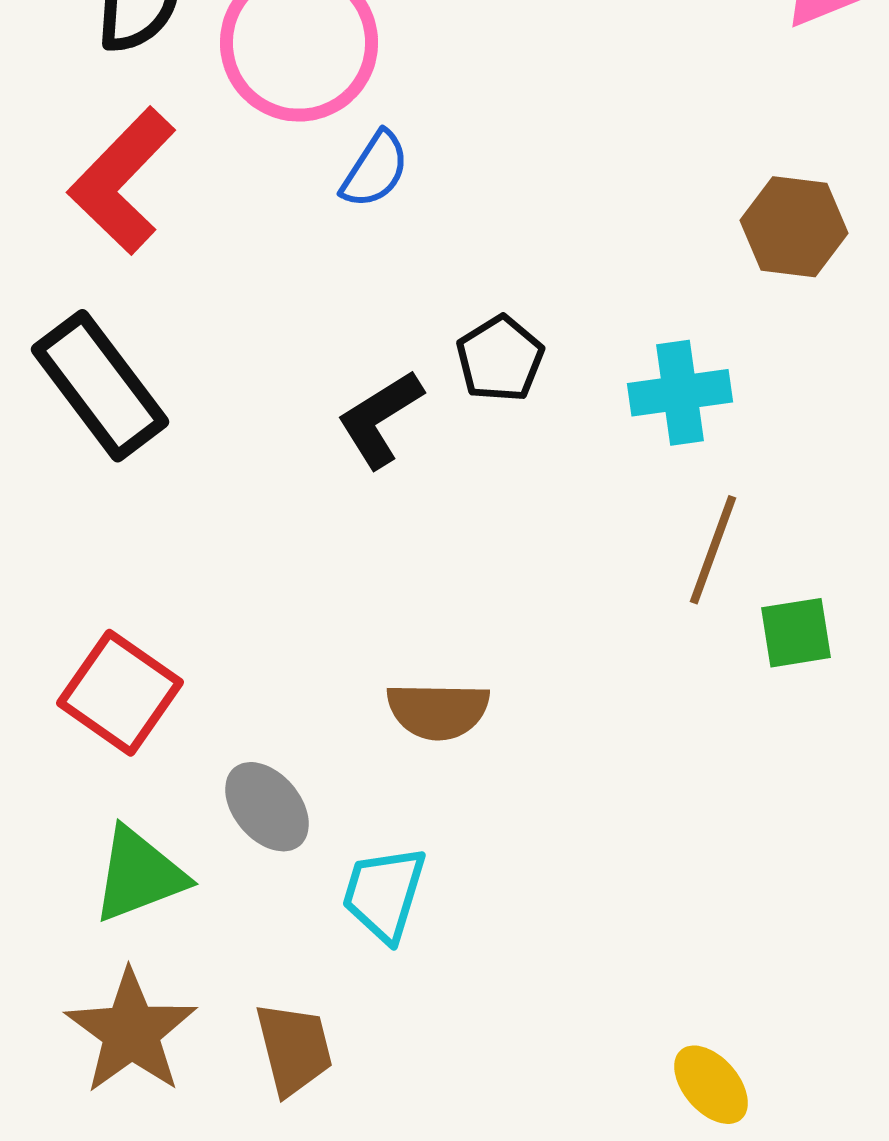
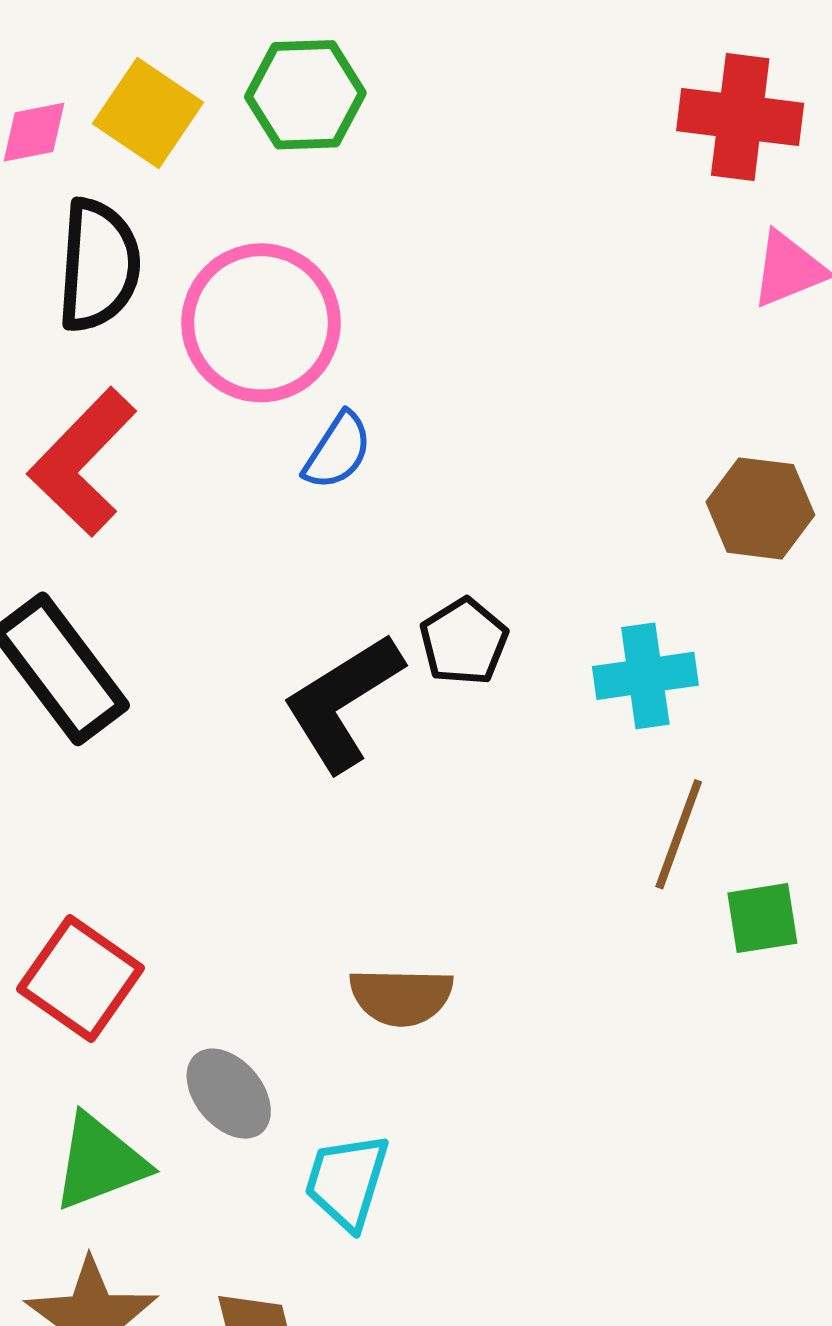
black L-shape: (380, 419) -> (343, 702), size x1.4

